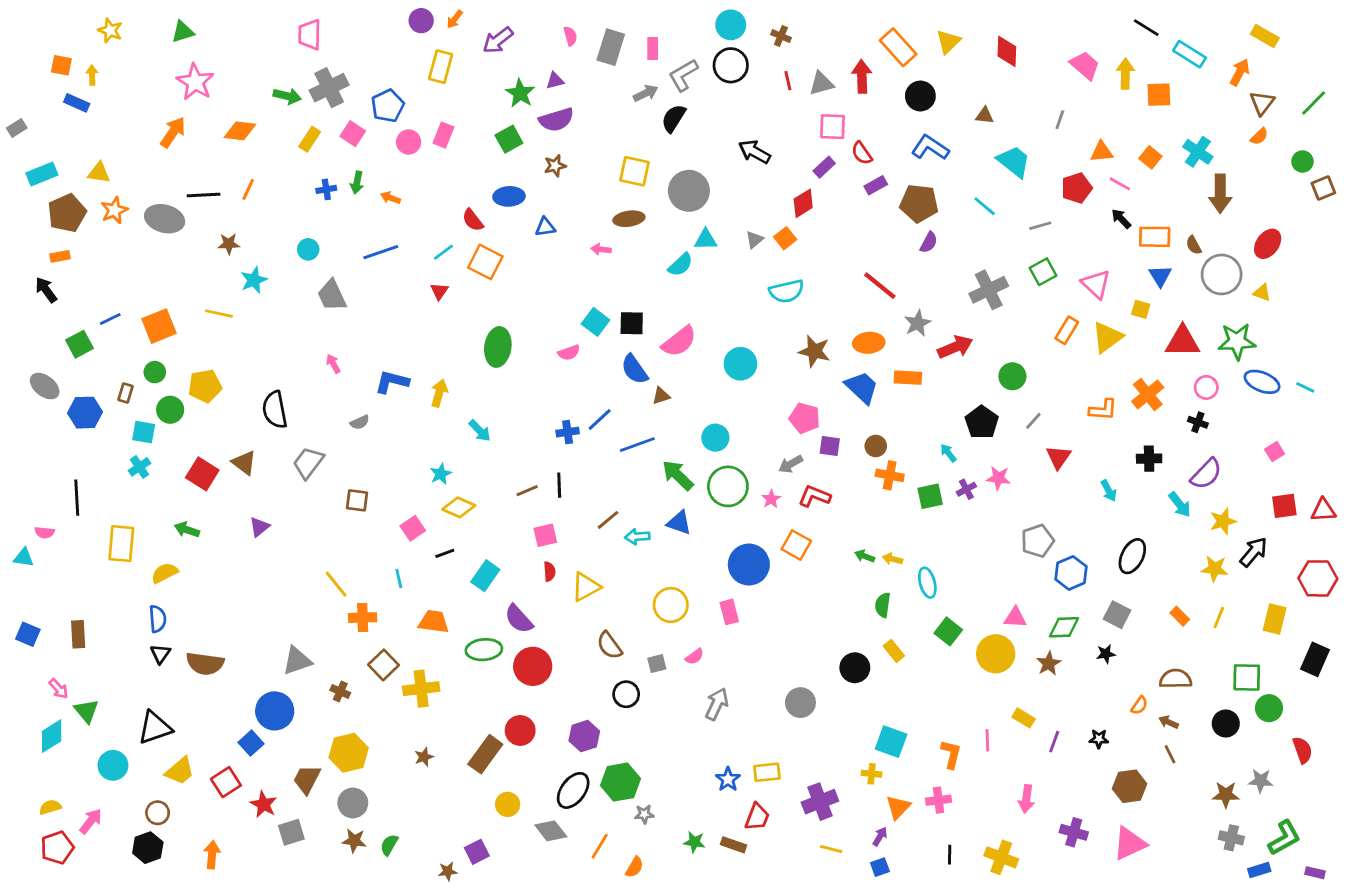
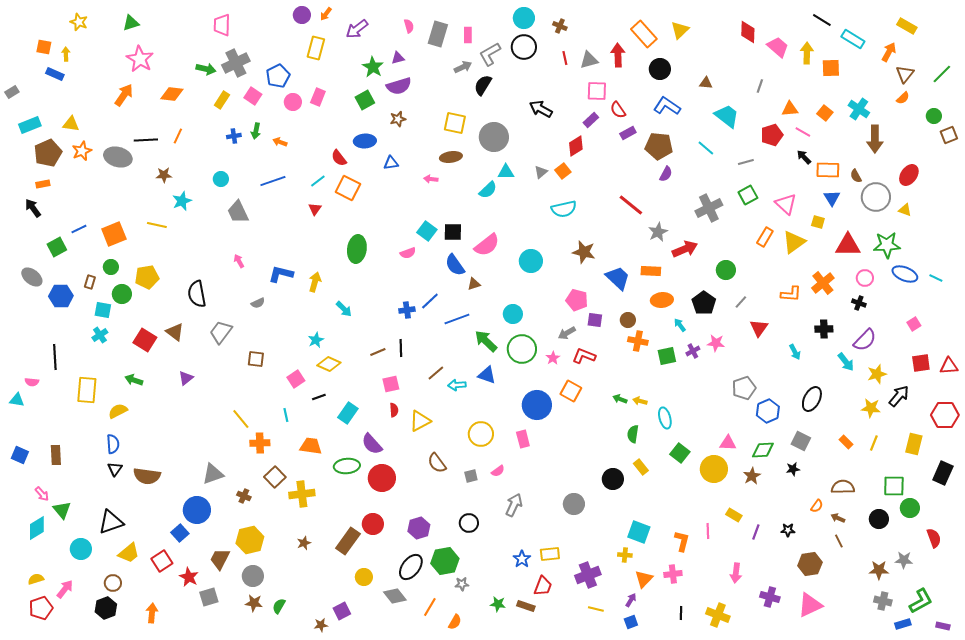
red diamond: (1007, 51) -> (748, 32), moved
orange ellipse: (869, 343) -> (662, 300), moved
black circle: (626, 694) -> (469, 523), moved

